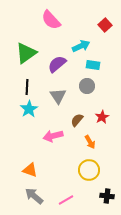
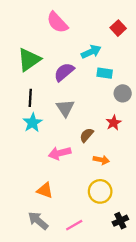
gray circle: (87, 86) -> (123, 93), moved
red star: (102, 117) -> (114, 123), moved
orange arrow: (90, 142) -> (101, 160), turned -48
orange triangle: (30, 170) -> (45, 190), moved
black cross: (107, 196) -> (120, 221), turned -32

